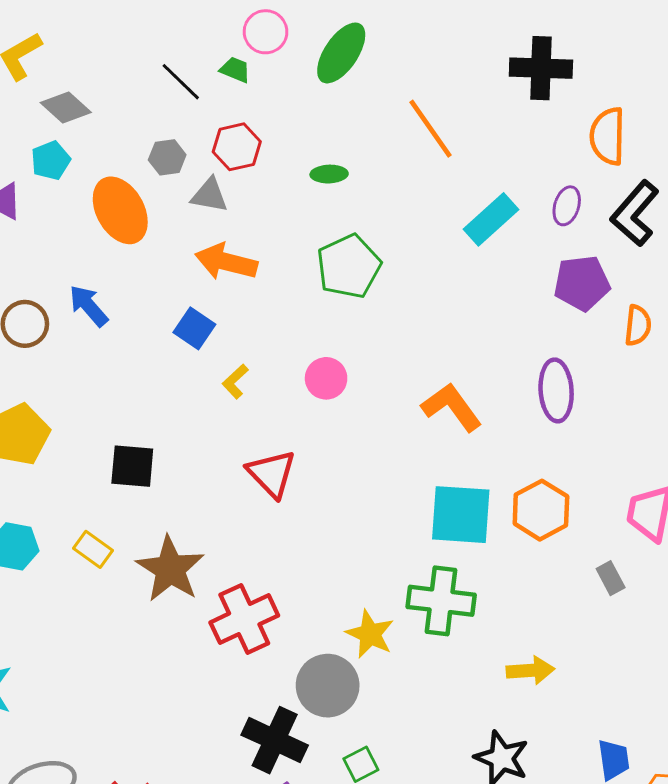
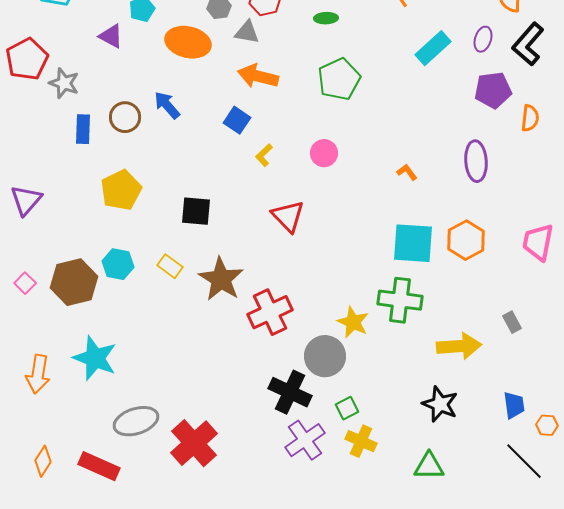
orange ellipse: (120, 210) -> (188, 42), turned -48
orange L-shape: (452, 407) -> (407, 172), size x0.5
gray rectangle: (611, 578) -> (512, 322), moved
yellow arrow: (530, 670) -> (459, 346), size x1.4

